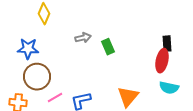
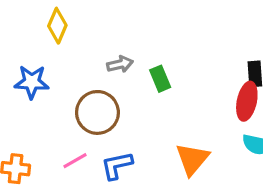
brown circle: (37, 77) -> (97, 112), moved

